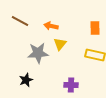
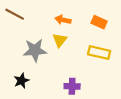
orange arrow: (51, 26) -> (63, 20), moved
orange rectangle: (95, 28) -> (99, 22), turned -64

